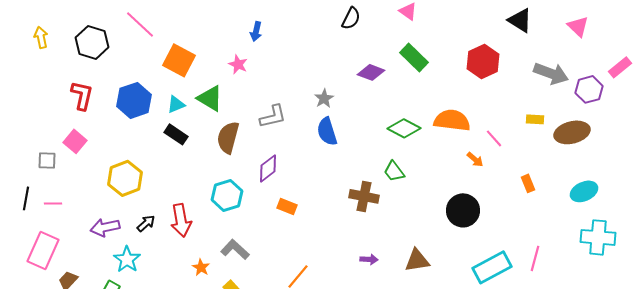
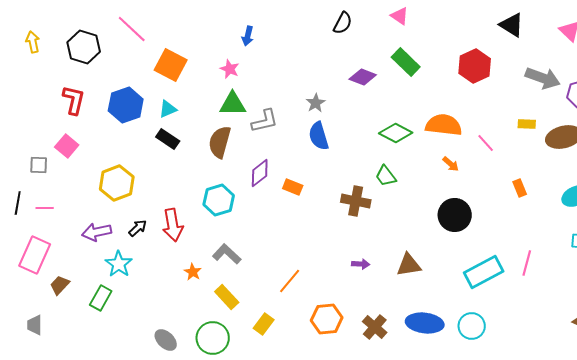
green triangle: (210, 98) -> (233, 104), moved, turned -32
orange arrow: (475, 159) -> (451, 164), moved
orange rectangle: (287, 206) -> (293, 187), moved

